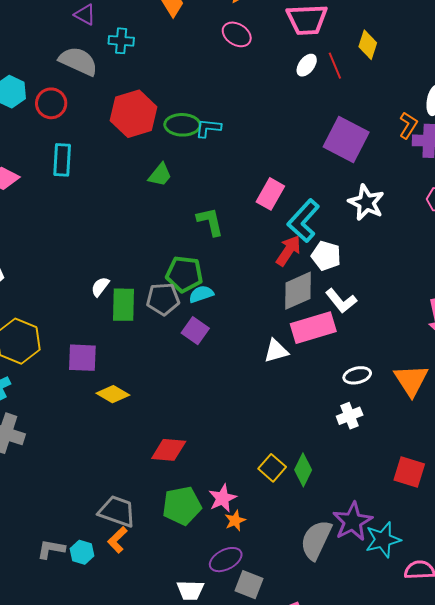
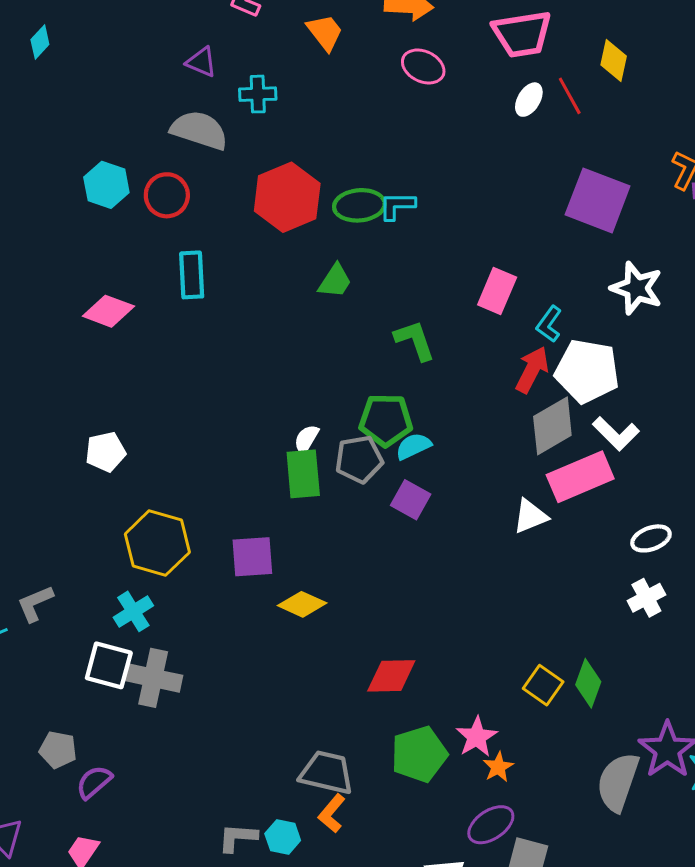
cyan L-shape: (303, 221) -> (549, 324), size x0.6
white pentagon: (326, 256) -> (587, 371), size x1.5
white semicircle: (100, 287) -> (306, 439), moved

